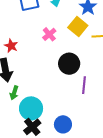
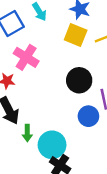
pink cross: (49, 34) -> (26, 57), moved, size x1.5
blue circle: (63, 124) -> (88, 116), moved

